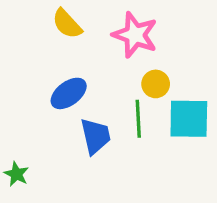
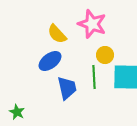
yellow semicircle: (67, 24) -> (57, 34), moved

